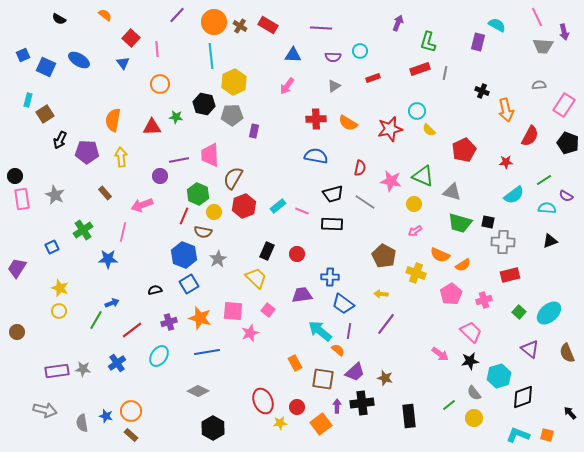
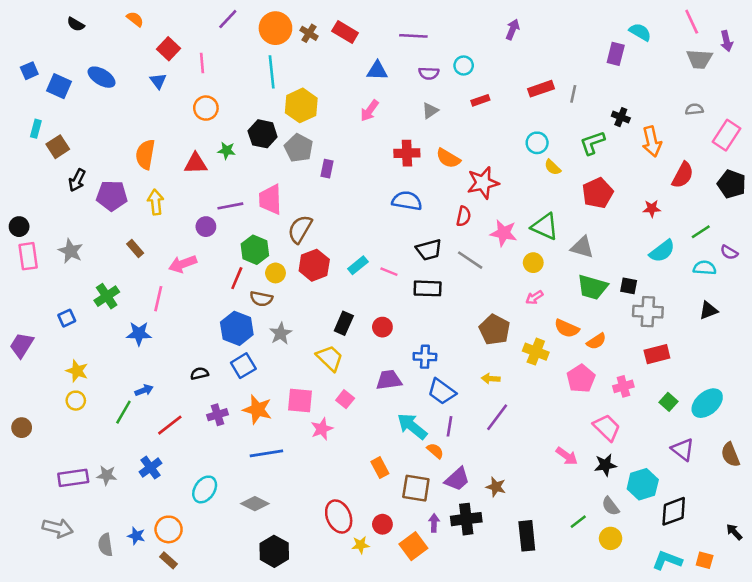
green L-shape: (428, 42) -> (592, 143), moved, turned 55
gray pentagon: (232, 115) -> (299, 148), turned 30
red star: (390, 129) -> (483, 183), moved
cyan ellipse: (159, 356) -> (205, 489), moved

